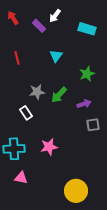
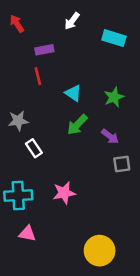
purple rectangle: (39, 26) -> (44, 50), moved, turned -56
cyan triangle: (56, 56) -> (73, 93), moved, turned -32
red line: (17, 58) -> (38, 76), moved
gray star: (37, 92) -> (18, 121), moved
purple arrow: (84, 104) -> (110, 136), turned 56

